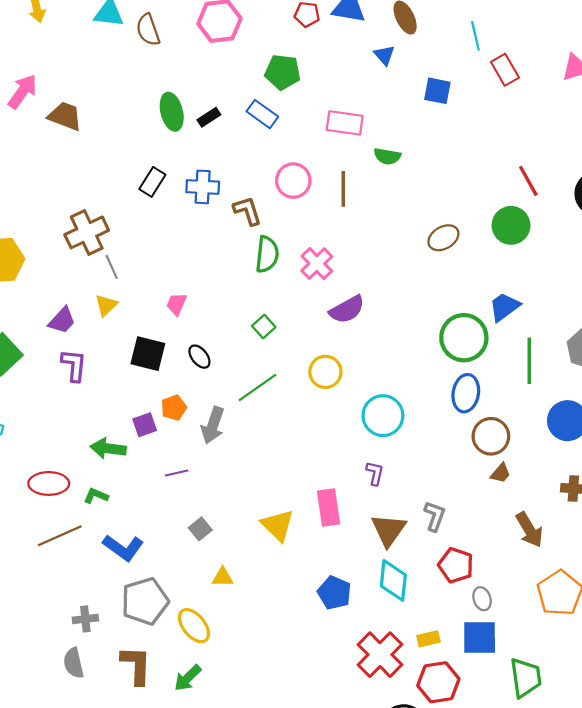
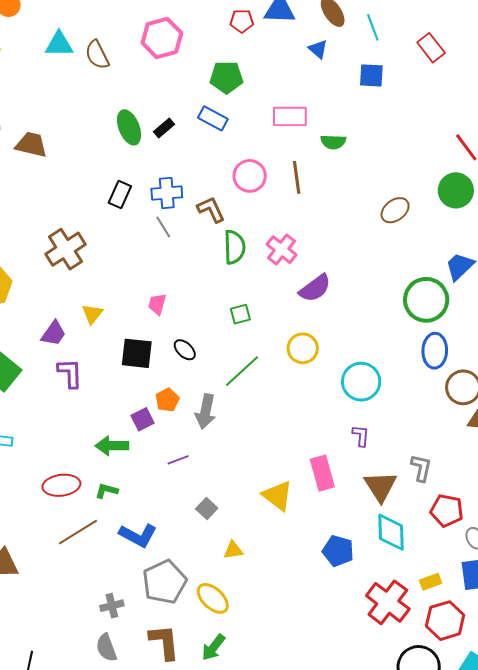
cyan line: (475, 36) -> (373, 27), moved
gray line: (112, 267) -> (163, 227), moved
green square: (264, 326) -> (240, 314), turned 35

